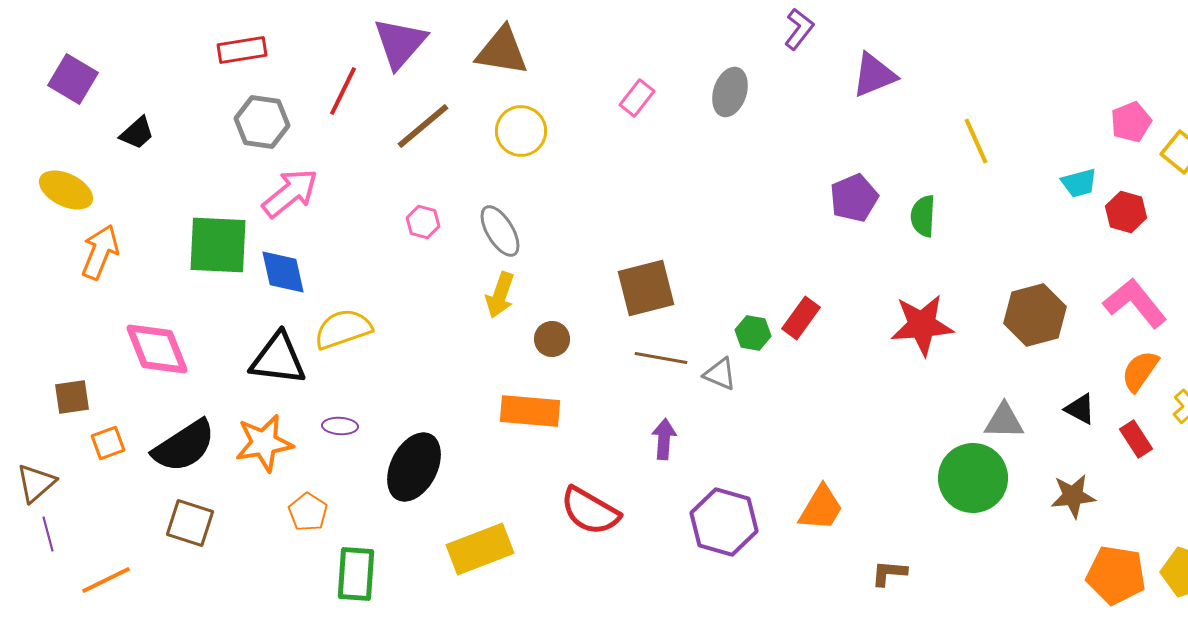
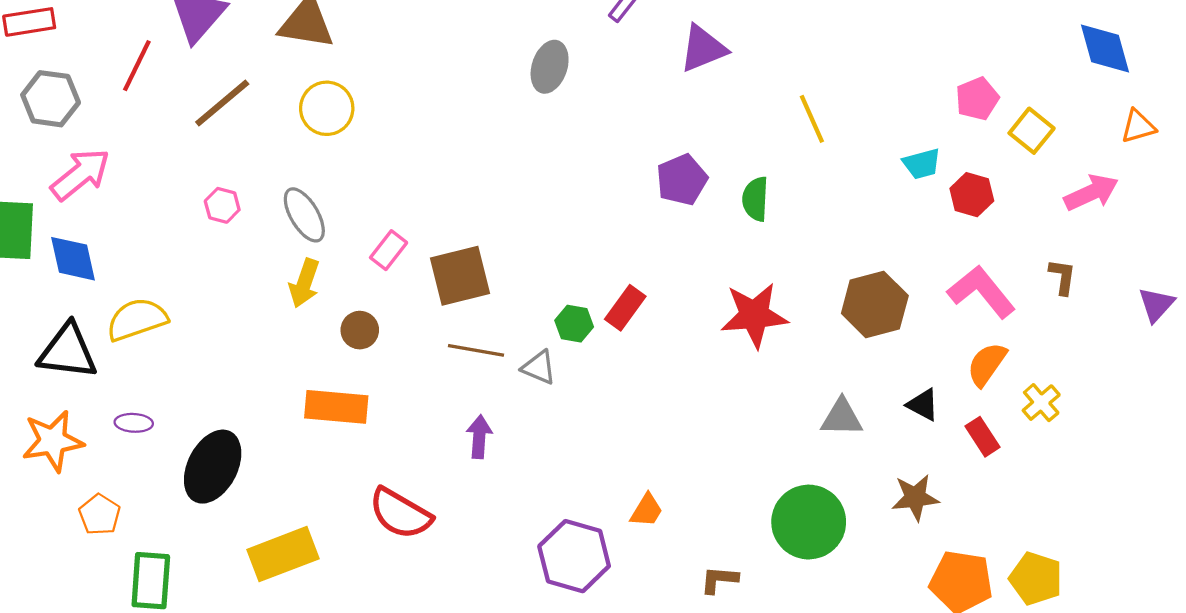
pink rectangle: (637, 98) -> (389, 250), moved
green circle: (973, 478) -> (809, 522), moved
orange trapezoid: (821, 508) -> (647, 510), size x0.7
purple hexagon: (724, 522) -> (574, 556), moved

